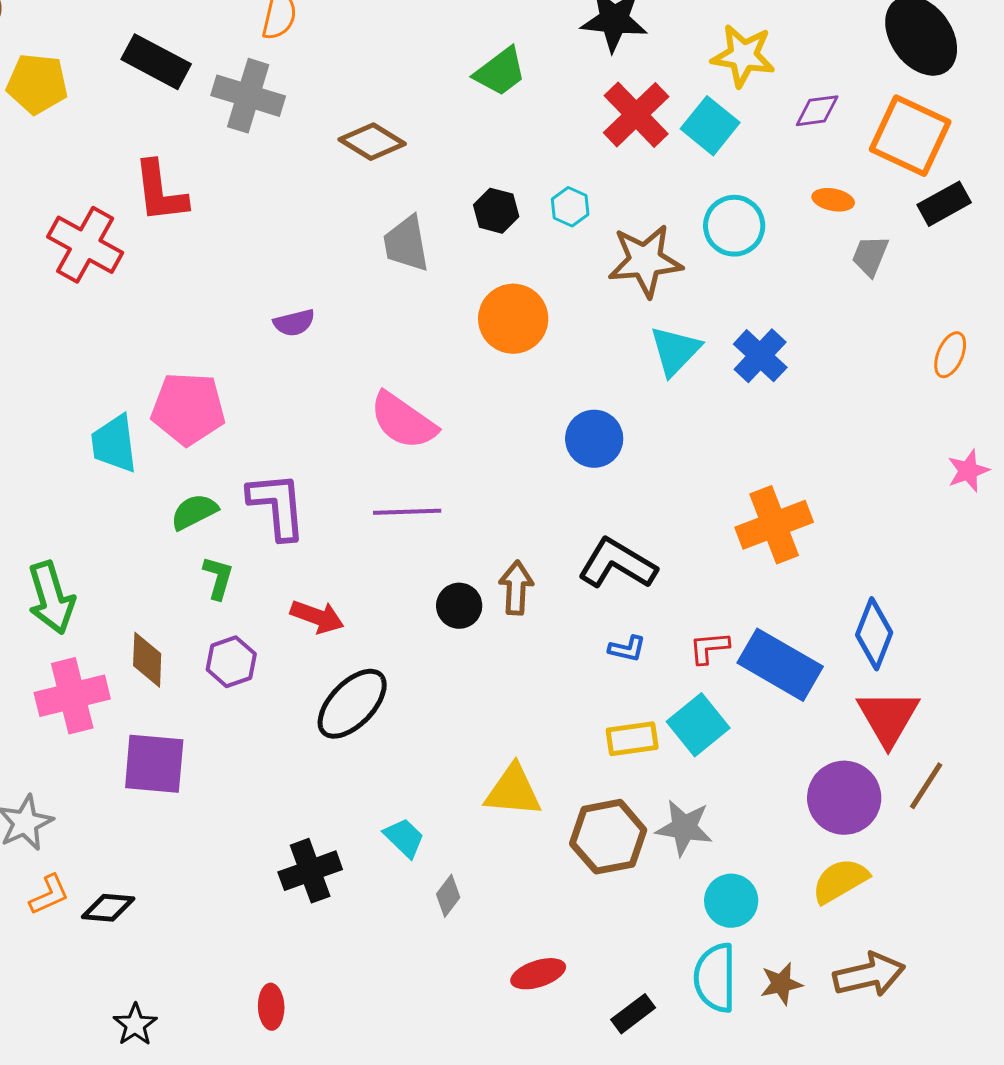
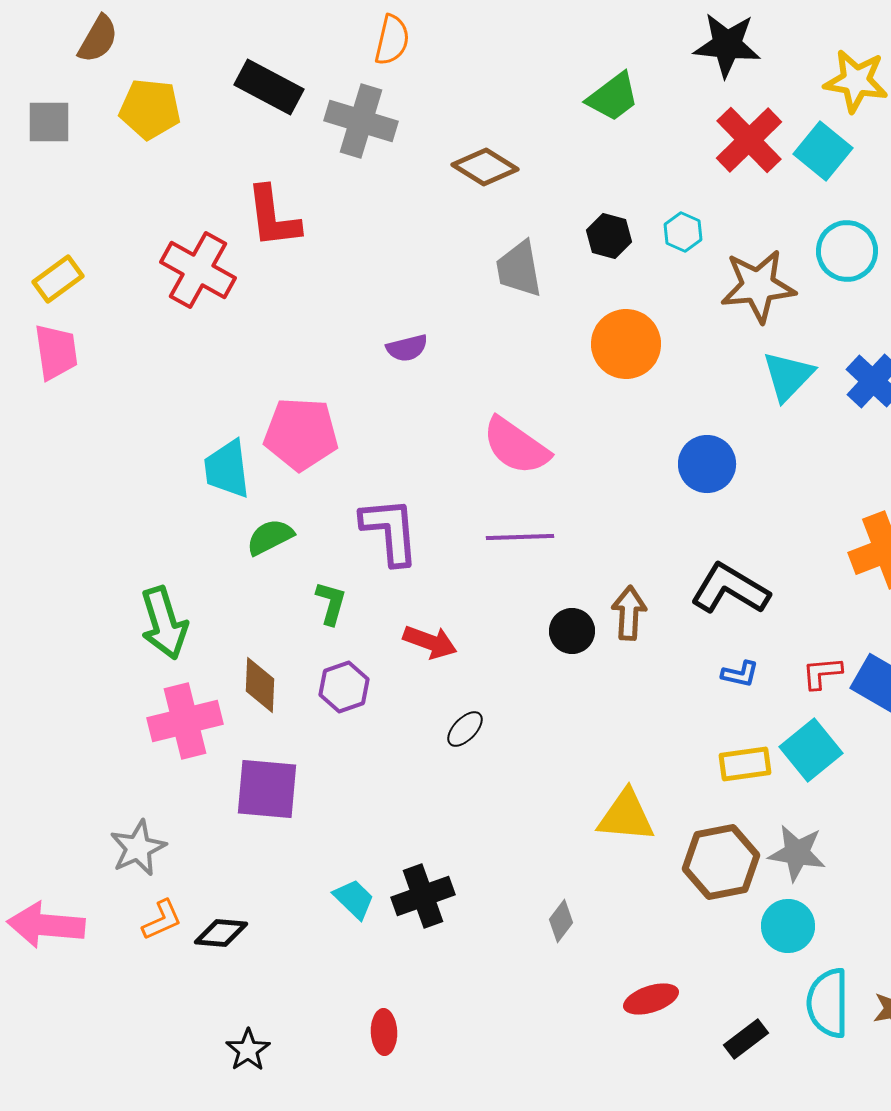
green semicircle: (194, 512) -> (270, 537), moved
black ellipse: (352, 704) -> (465, 729), size x0.5
cyan trapezoid: (404, 838) -> (354, 899), moved
cyan circle: (731, 901) -> (788, 926), moved

